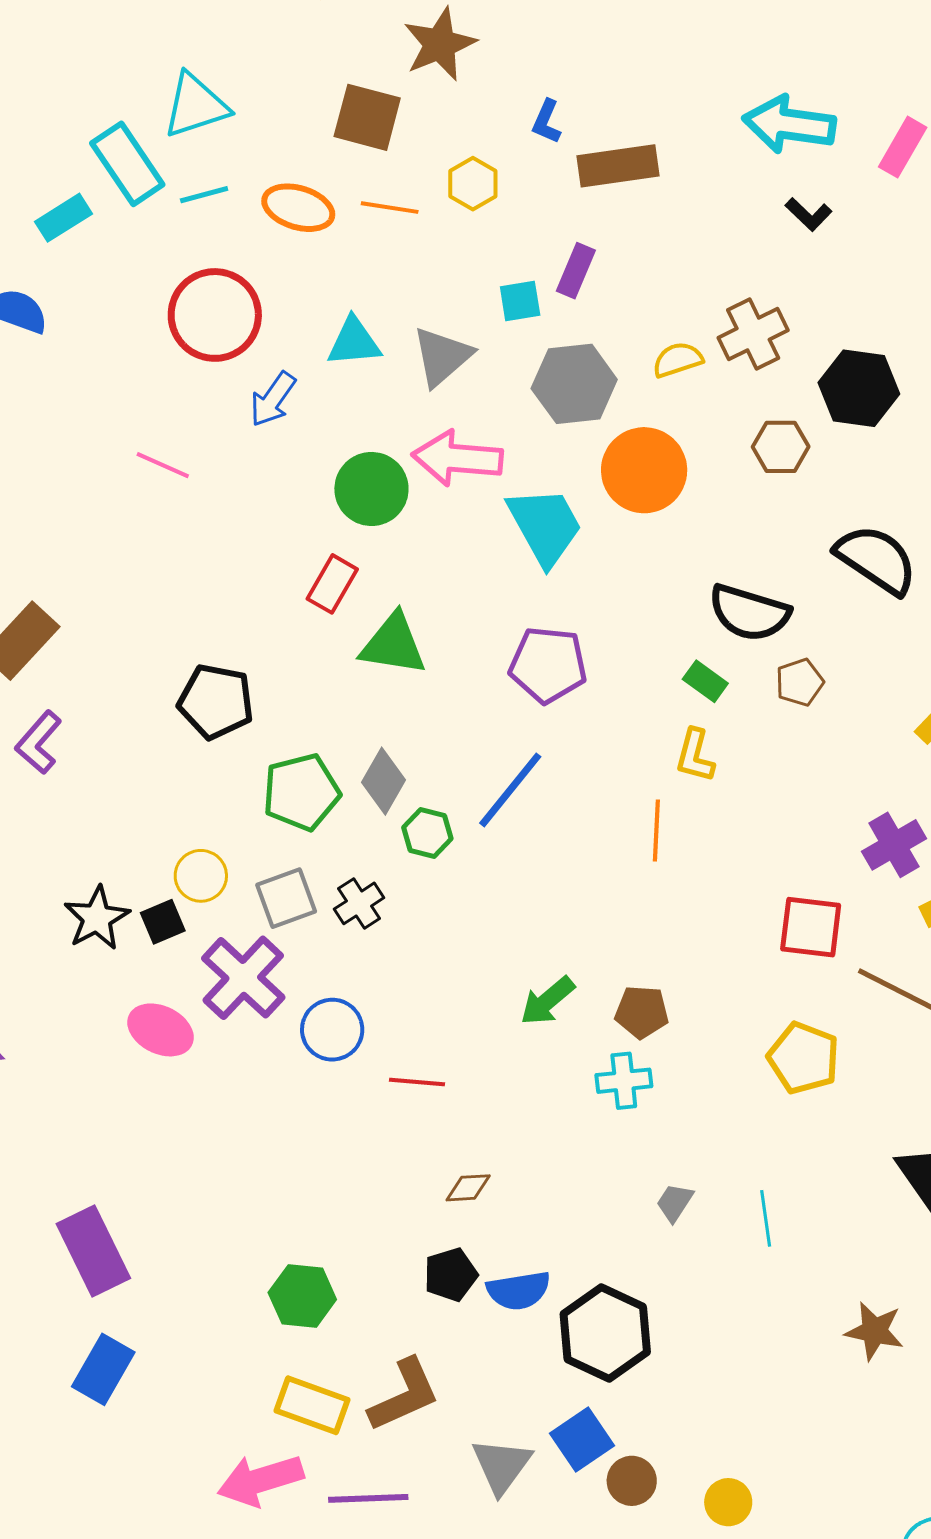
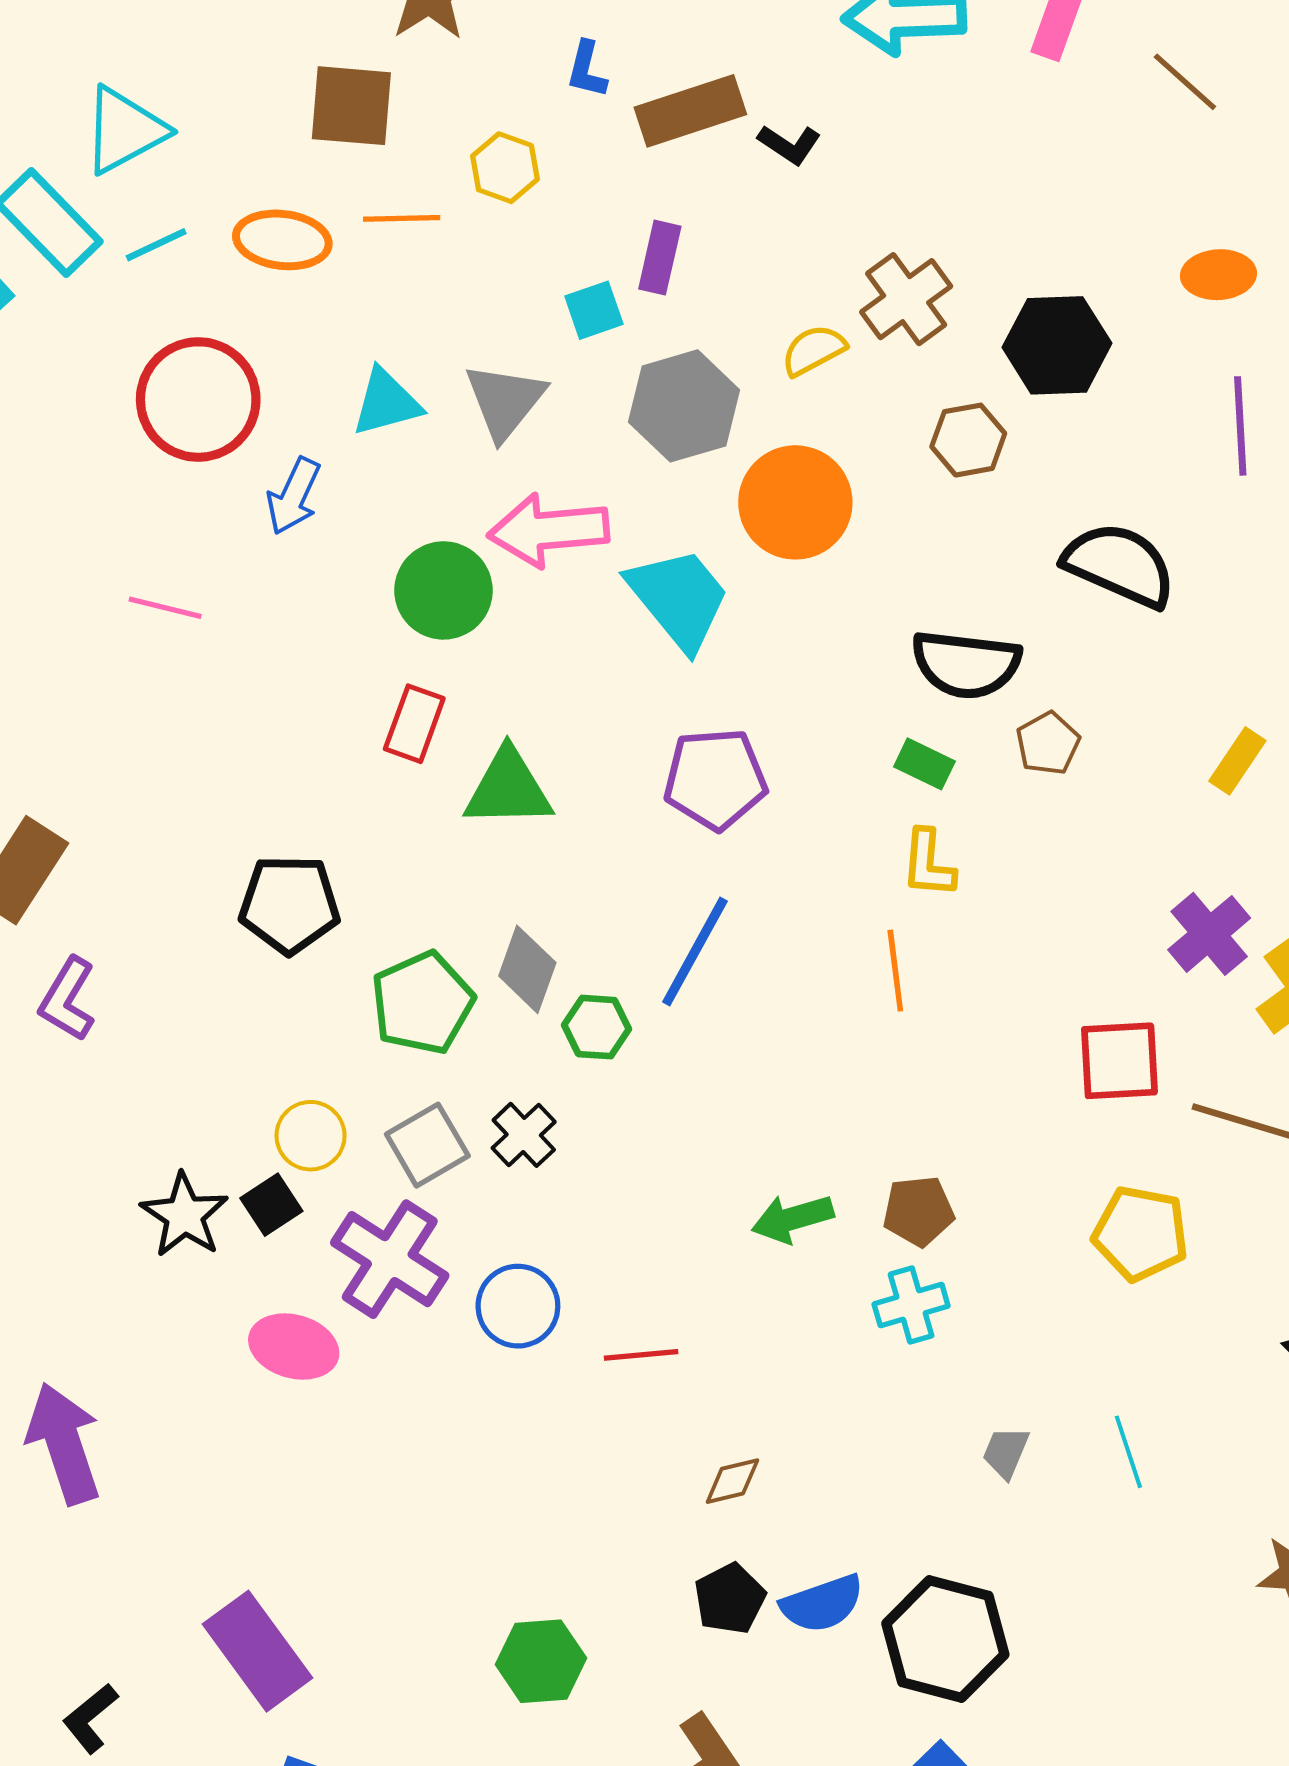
black L-shape: (809, 214) -> (789, 144), moved
green arrow: (547, 1001) -> (793, 1218), turned 34

